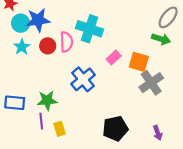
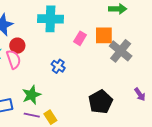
pink semicircle: (66, 42) -> (14, 59), moved
blue cross: (83, 79) -> (58, 66), size x0.6
purple line: (41, 121) -> (32, 115), turned -56

